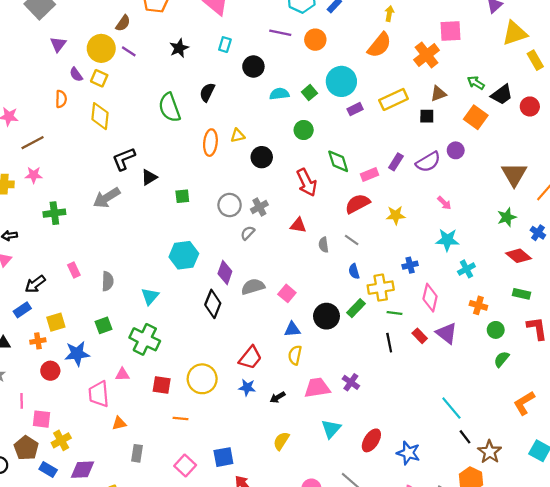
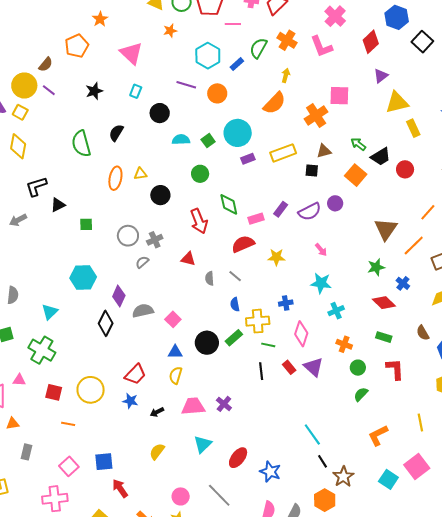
gray arrow: (107, 198) -> (18, 220), size x0.7

